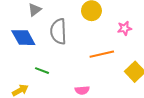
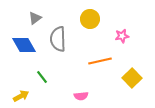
green line: (42, 71) -> (42, 77), turned 32

